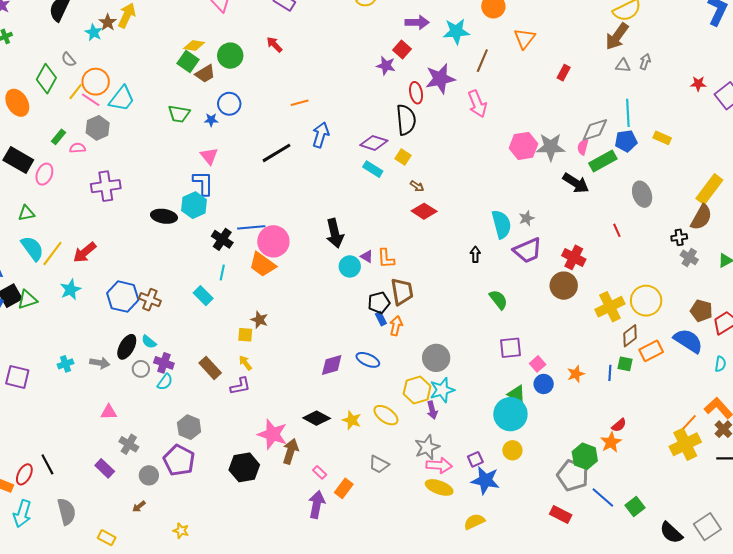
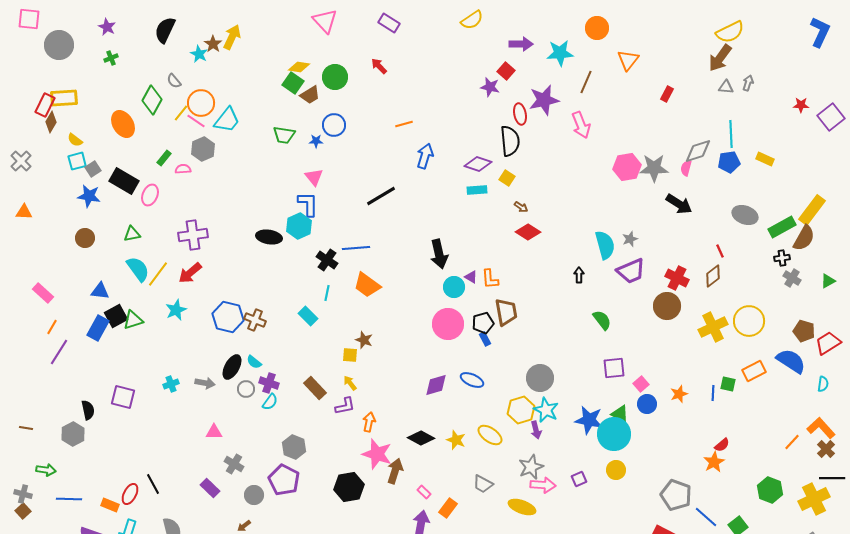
black line: (276, 153) -> (381, 196), moved
green rectangle: (603, 161) -> (782, 227), moved
cyan rectangle: (373, 169) -> (477, 190), turned -36
purple cross: (106, 186) -> (193, 235), moved
gray ellipse: (642, 194) -> (745, 215), turned -50
pink circle: (273, 241) -> (448, 324), moved
orange arrow: (396, 326) -> (369, 422), moved
brown diamond: (630, 336) -> (713, 276), moved
cyan star: (442, 390) -> (546, 410), turned -30
yellow cross: (685, 444) -> (814, 499), moved
green hexagon: (585, 456) -> (770, 490), moved
blue star: (485, 480) -> (589, 420), moved
yellow ellipse: (439, 487) -> (522, 507), moved

